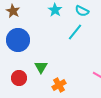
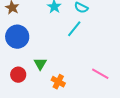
orange cross: (59, 85) -> (58, 82), turned -32

